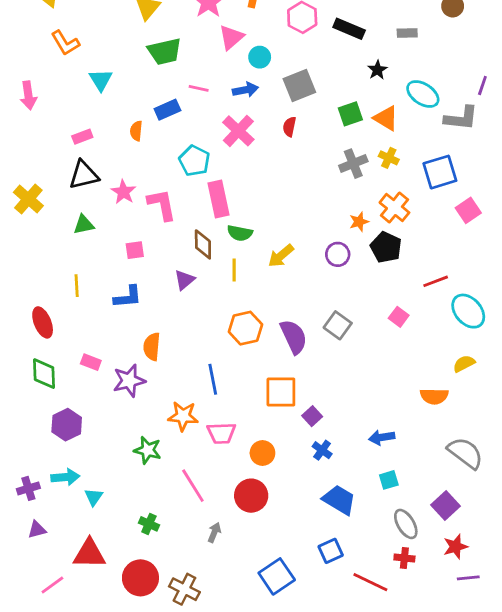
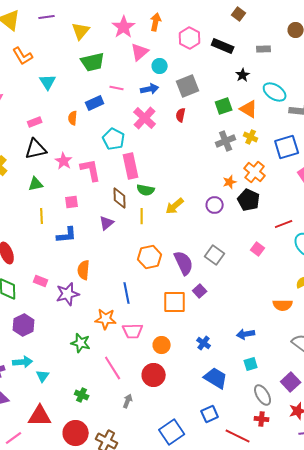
yellow line: (77, 286) -> (42, 216), moved
purple square: (312, 416) -> (200, 291), moved

